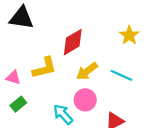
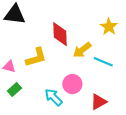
red diamond: (73, 42) -> (60, 34), turned -60
yellow arrow: (87, 71) -> (82, 50), moved

